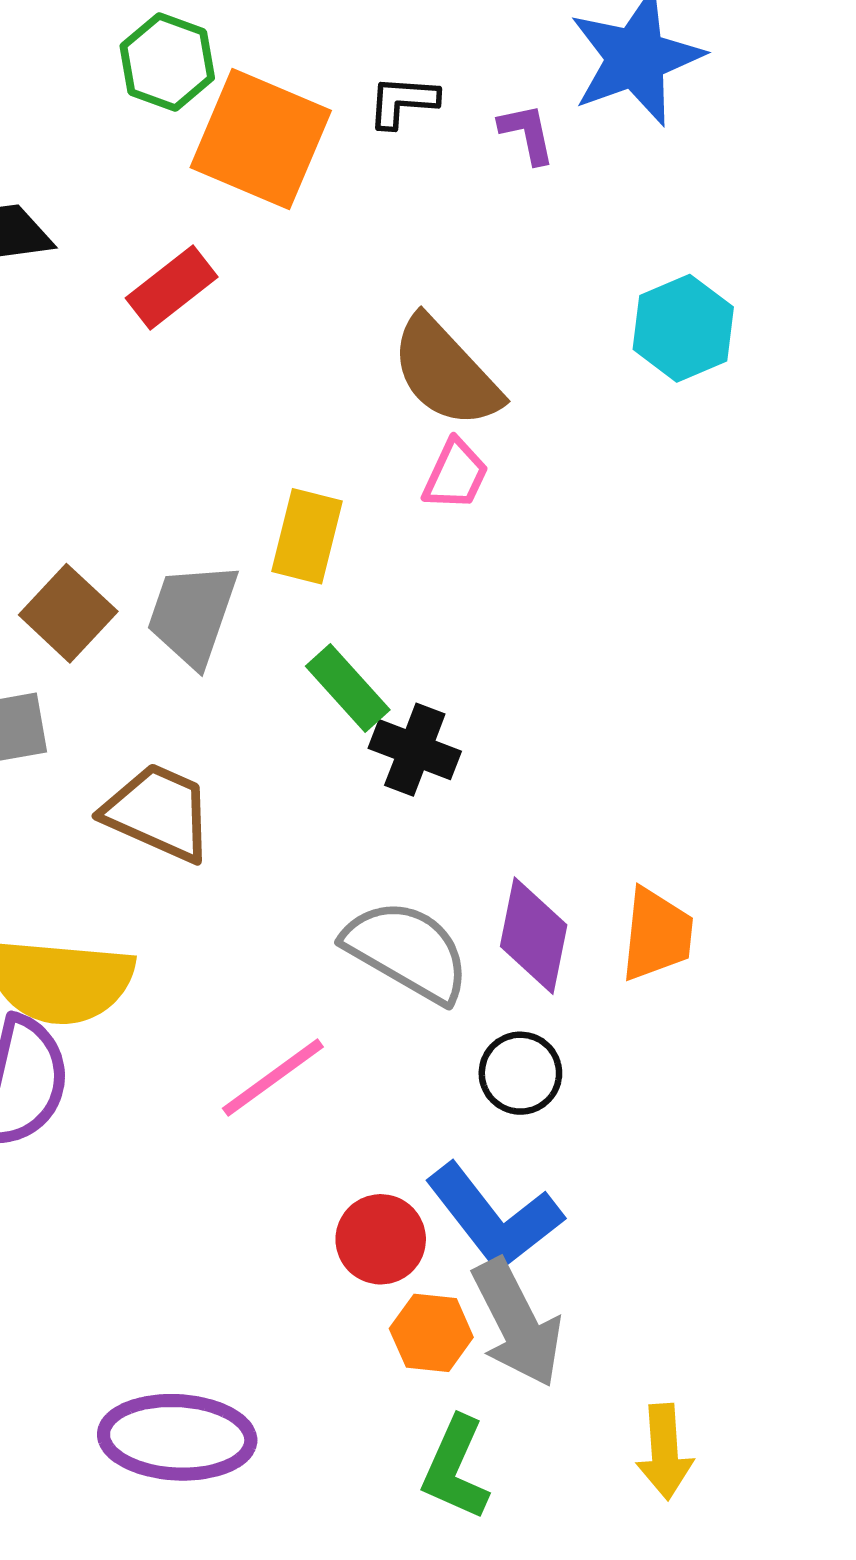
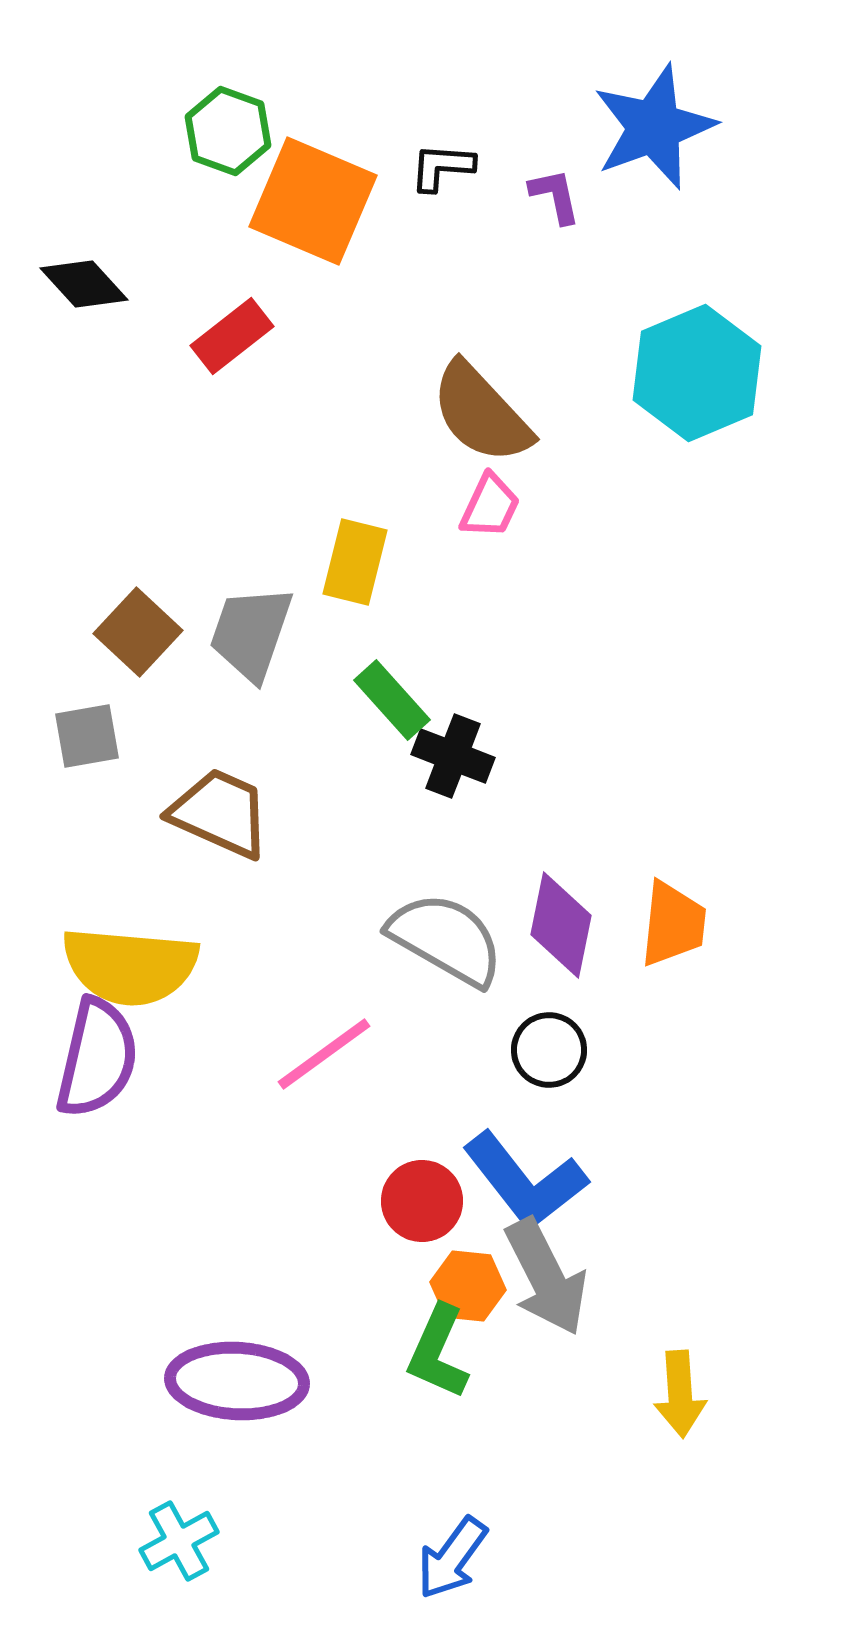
cyan hexagon: (683, 328) -> (697, 373), size x1.4
green L-shape: (456, 1468) -> (438, 1352), moved

